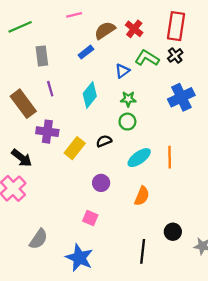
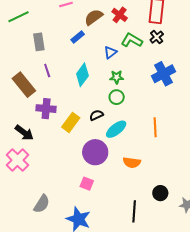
cyan ellipse: (139, 158) -> (116, 129), moved
purple circle: (101, 183) -> (95, 152), size x1.6
orange semicircle: (142, 196) -> (132, 162), turned 78

